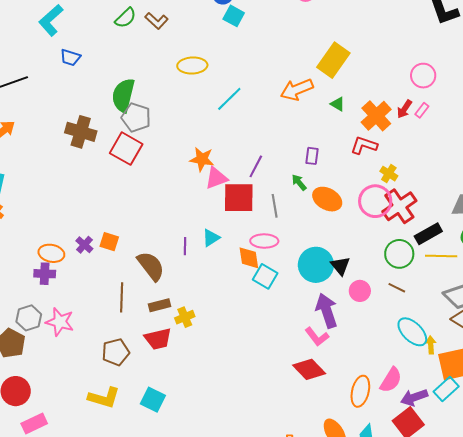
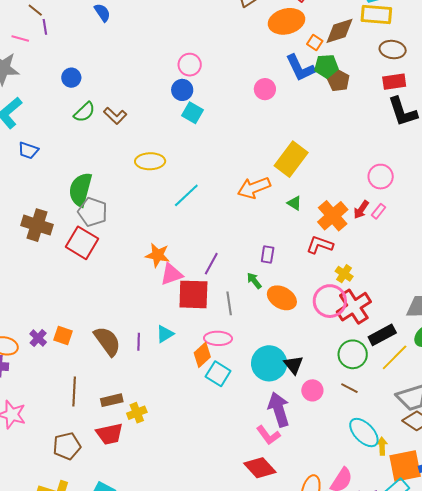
yellow line: (441, 256) -> (395, 357), turned -48
orange diamond: (249, 258) -> (202, 355), turned 55
brown semicircle: (151, 266) -> (107, 341), moved

